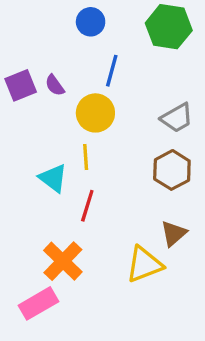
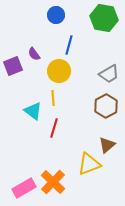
purple square: (21, 85) -> (13, 66), moved
orange cross: (63, 261) -> (53, 182), moved

